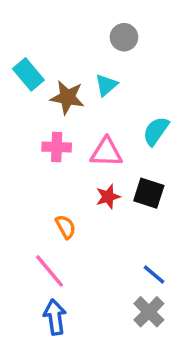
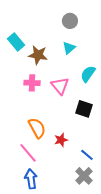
cyan triangle: (106, 85) -> (69, 48), moved
pink triangle: (106, 152) -> (60, 86), turned 48
red star: (108, 197) -> (61, 140), moved
orange semicircle: (66, 227) -> (37, 128), size x1.5

